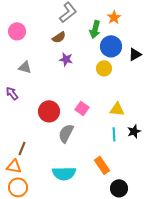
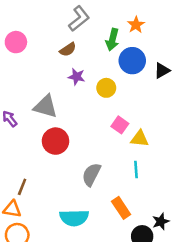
gray triangle: (25, 67) -> (46, 106), moved, size x1.5
yellow circle: (104, 68) -> (106, 88), moved
pink square: (82, 108) -> (120, 125), moved
black star: (134, 131) -> (161, 221), moved
gray semicircle: (66, 133) -> (91, 174), moved

